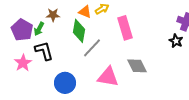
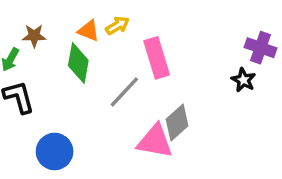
gray line: (92, 48) -> (124, 92), moved
gray diamond: (137, 66) -> (177, 123), turned 75
pink triangle: (108, 77) -> (155, 141), moved

